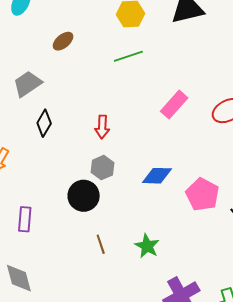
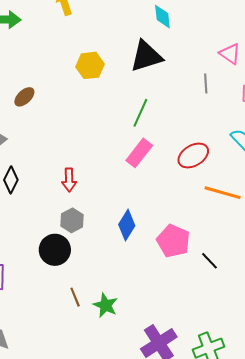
green line: (128, 56) -> (140, 113), moved, turned -44
blue diamond: (157, 176) -> (127, 225), turned -56
green star: (147, 246) -> (105, 305), moved

